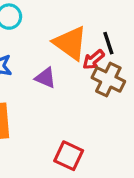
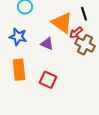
black line: (108, 43) -> (84, 14), moved
red square: (69, 156) -> (48, 80), moved

